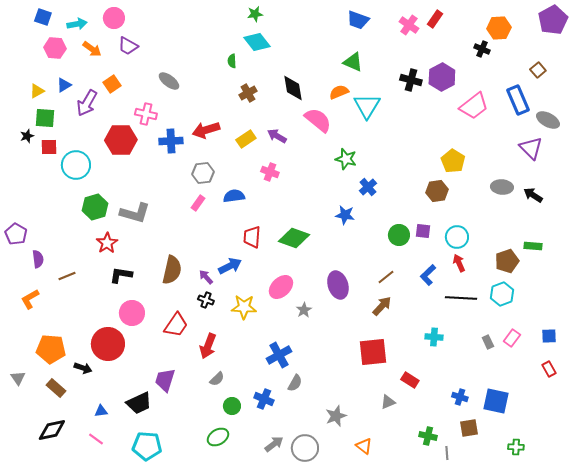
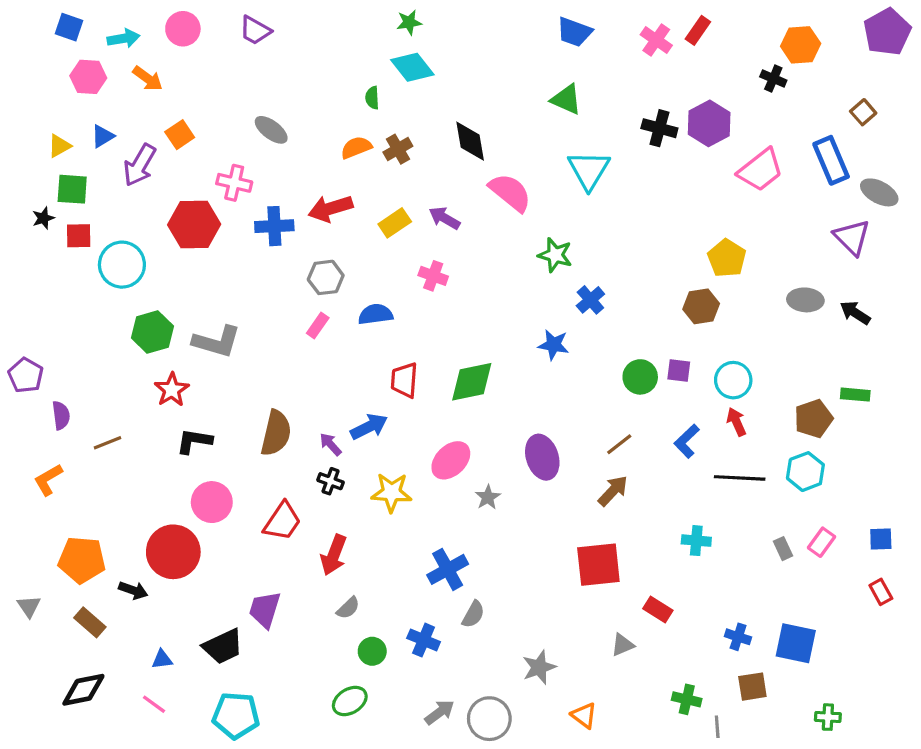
purple trapezoid: (128, 46) -> (255, 30), moved
orange semicircle: (339, 92) -> (356, 147), moved
green diamond: (294, 238) -> (472, 382), turned -32

